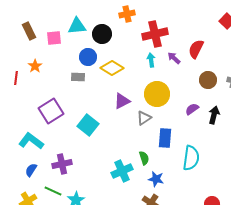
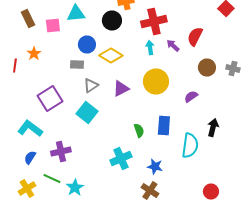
black circle: (102, 34) -> (112, 20), moved
black arrow: (214, 115) -> (213, 128), moved
gray triangle: (144, 118) -> (91, 86), moved
green semicircle: (144, 158) -> (139, 130), moved

